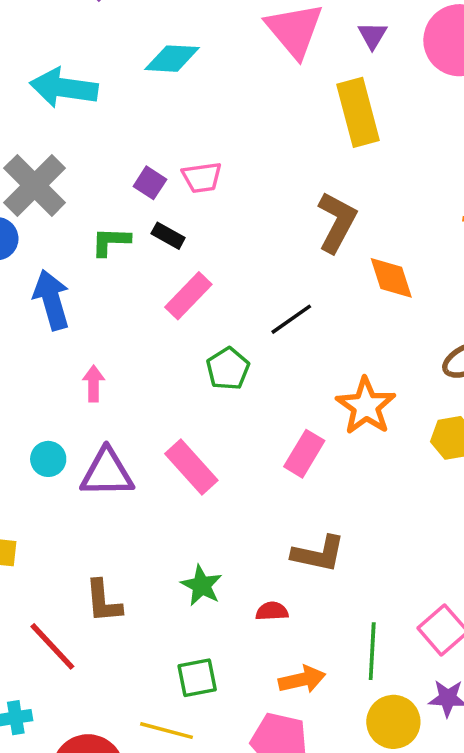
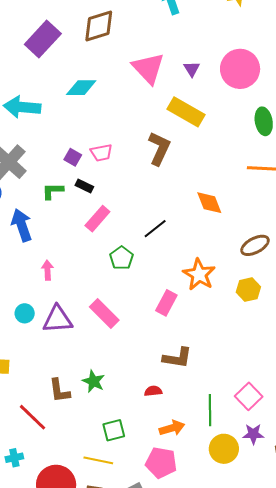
yellow rectangle: (358, 112) -> (186, 112), turned -42
brown L-shape: (337, 222) -> (159, 148), moved
green star: (202, 585) -> (94, 381), moved

